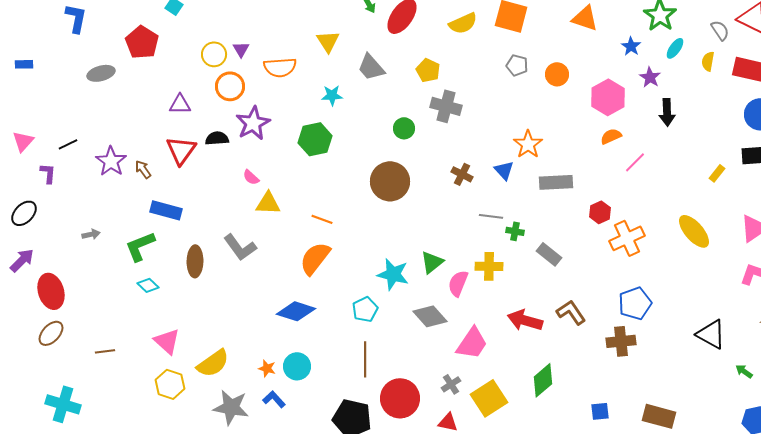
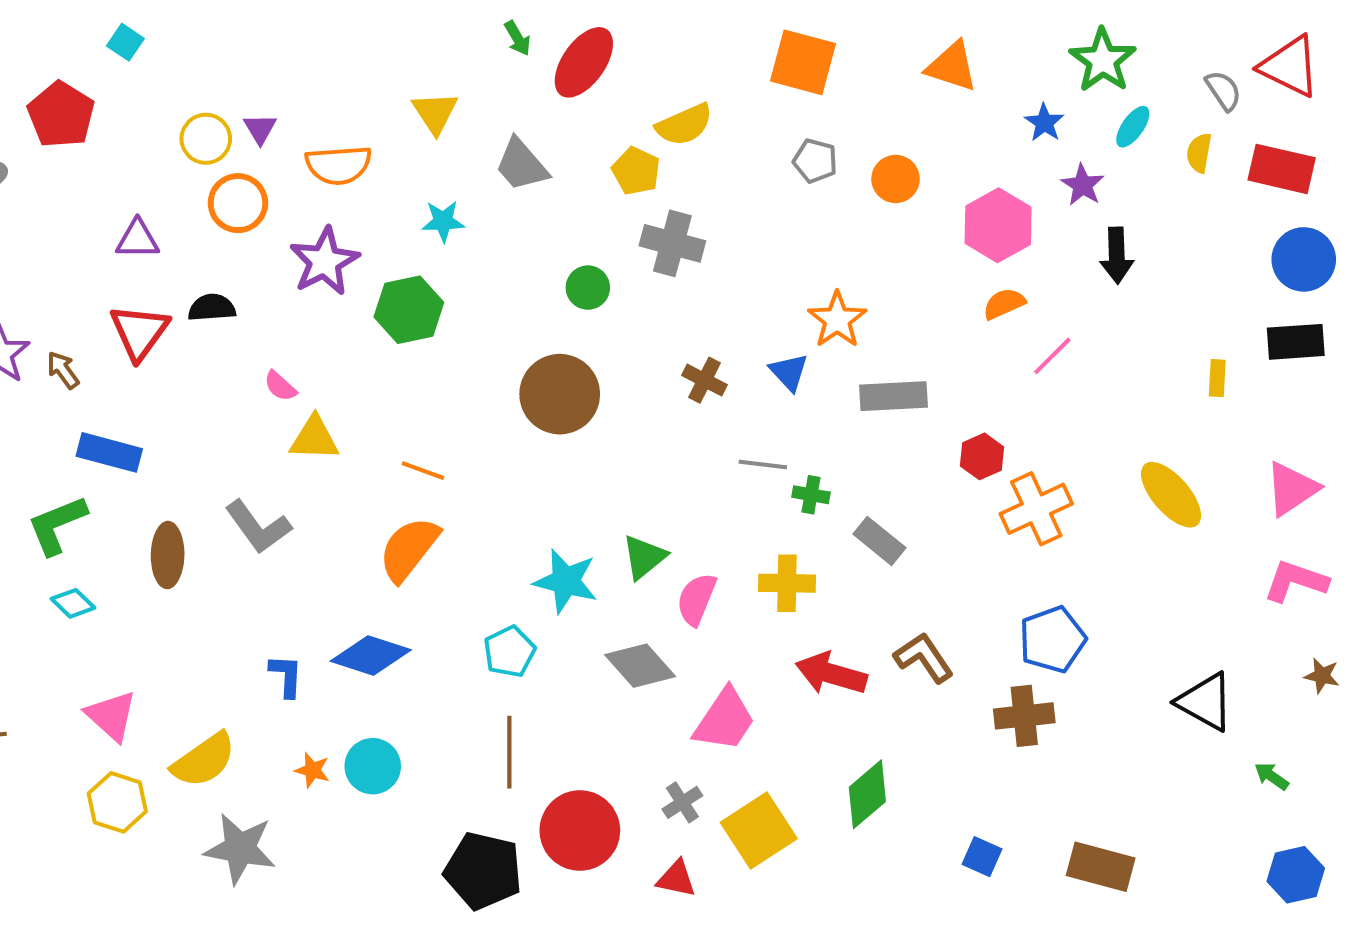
yellow semicircle: (463, 23) -> (684, 125), moved
purple star: (253, 123) -> (324, 261), moved
yellow rectangle: (717, 173) -> (1217, 378), turned -36
yellow cross: (489, 266) -> (787, 583), moved
blue L-shape: (274, 399) -> (286, 676), moved, turned 45
blue square: (600, 411) -> (982, 857), turned 30

